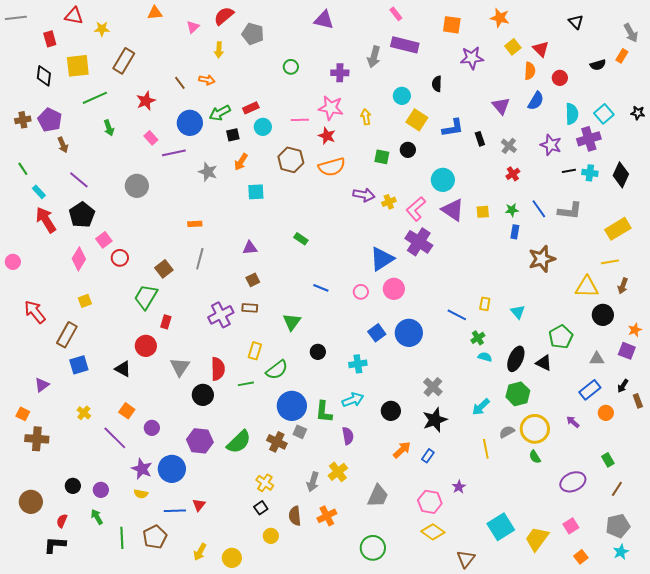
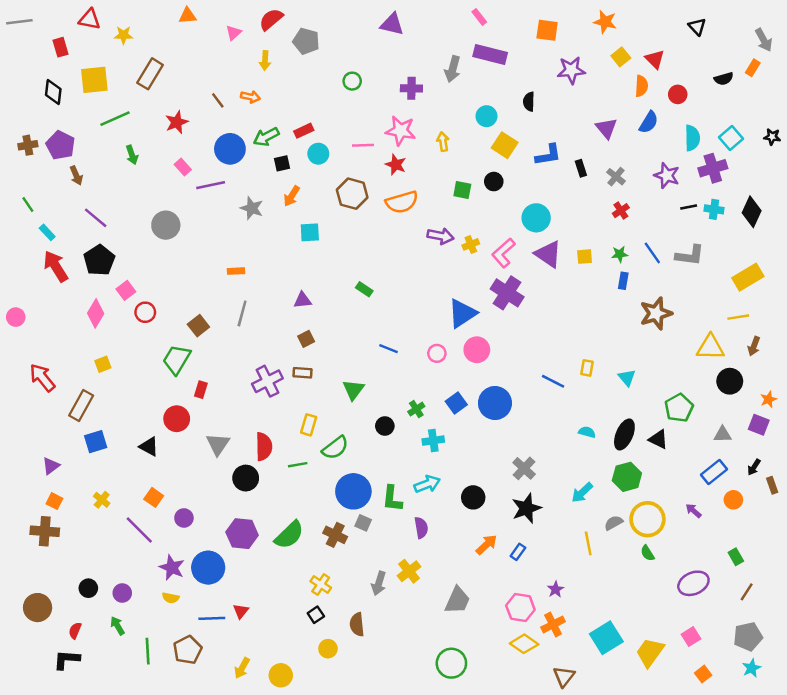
green cross: (478, 338) -> (416, 409), moved
orange square: (23, 414) -> (54, 501), moved
orange cross: (327, 516) -> (553, 624), moved

